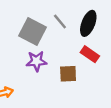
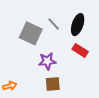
purple star: (36, 61) -> (47, 61), moved
brown square: (68, 74) -> (53, 84), moved

